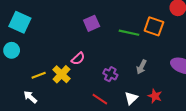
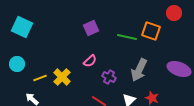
cyan circle: (12, 50) -> (17, 64), moved
pink semicircle: (78, 59) -> (90, 61), moved
gray arrow: (141, 67) -> (139, 70), size x1.6

